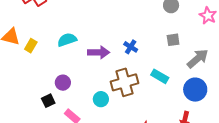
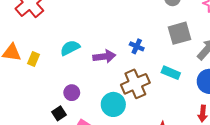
gray square: (173, 40) -> (179, 33), size x1.6
cyan circle: (101, 99) -> (113, 104), size x1.5

